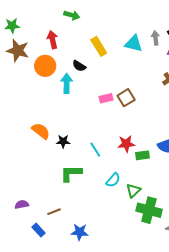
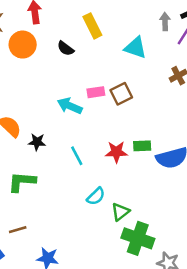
cyan triangle: (134, 44) -> (135, 48), moved
cyan arrow: (67, 83) -> (70, 106), moved, turned -72
green rectangle: (143, 155) -> (142, 146), moved
green L-shape: (71, 173) -> (22, 182), moved

